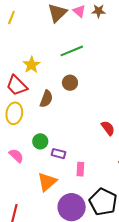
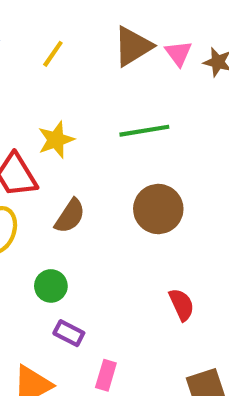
yellow line: (11, 17) -> (53, 54), moved
brown circle: (70, 83) -> (158, 209), moved, size x1.5
green circle: (40, 141) -> (51, 286), moved

